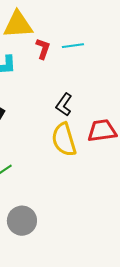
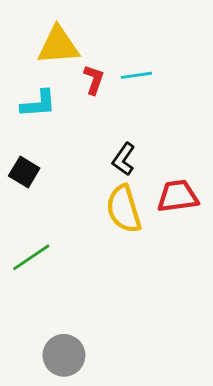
gray circle: (22, 221) -> (64, 355), moved

